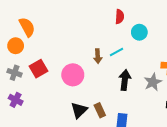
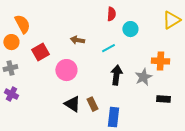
brown arrow: (98, 56) -> (77, 40), moved, turned 104
red square: (38, 69) -> (40, 52), moved
gray cross: (15, 73) -> (10, 68), turned -32
black triangle: (79, 110) -> (72, 104), turned -42

